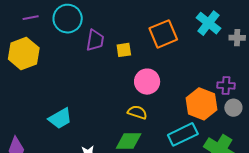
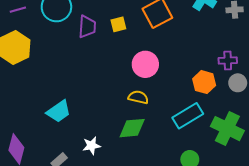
yellow square: (124, 50) -> (118, 24), moved
orange hexagon: (202, 104) -> (204, 82), size x0.7

